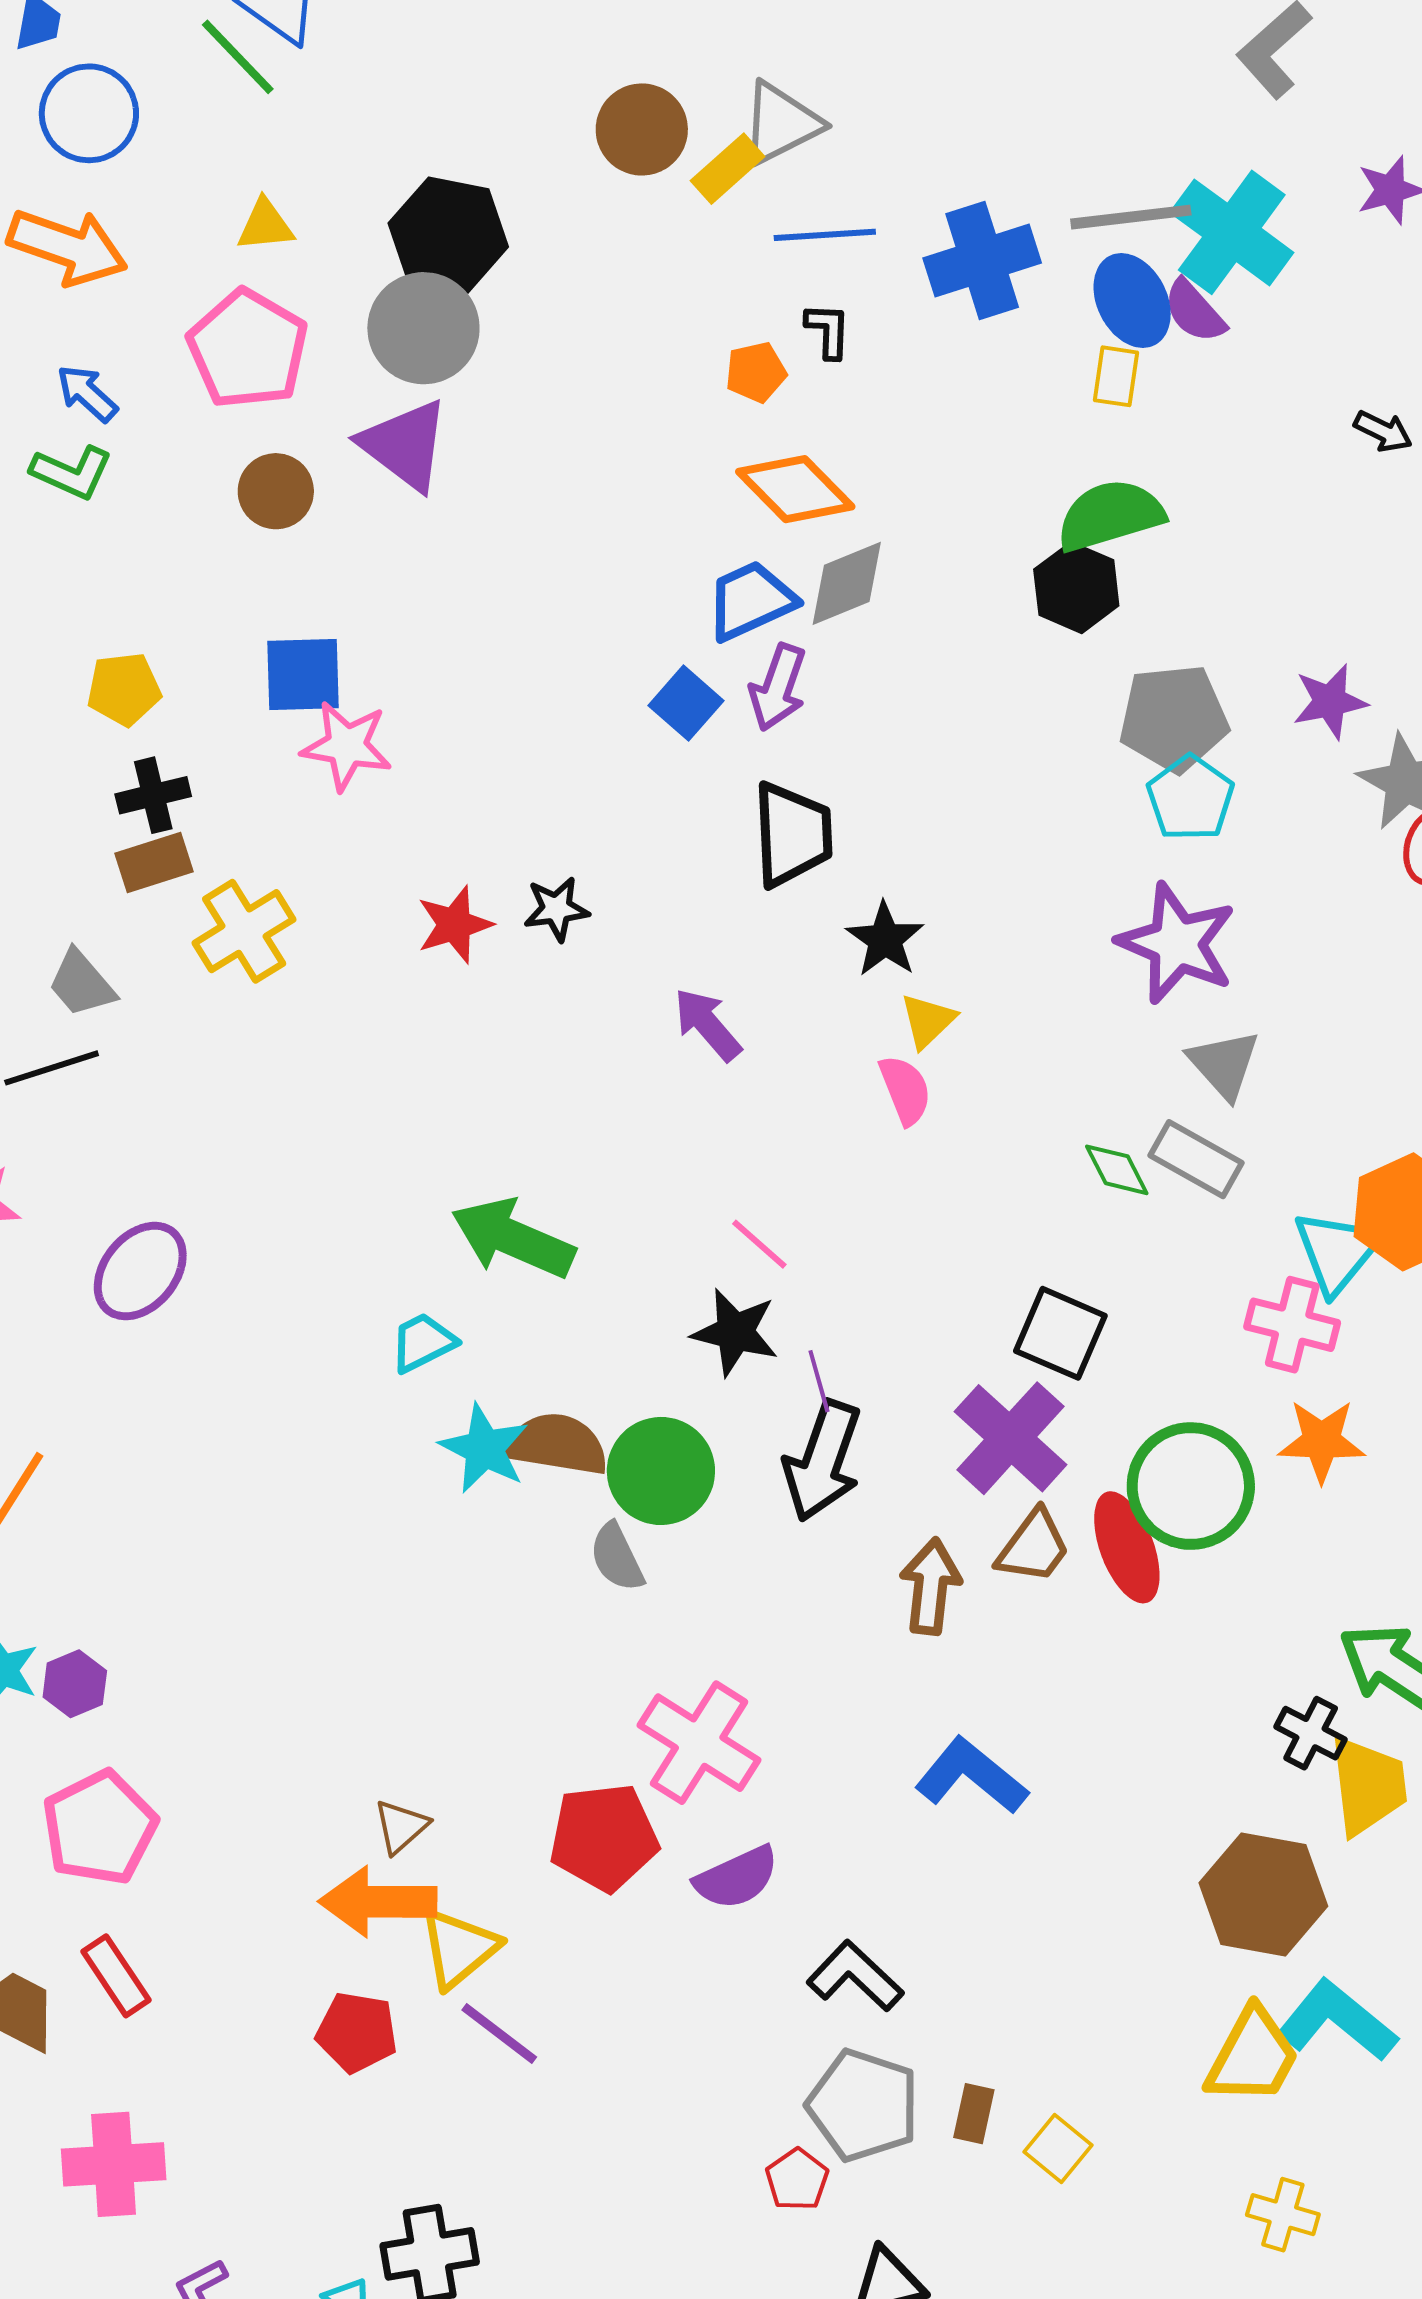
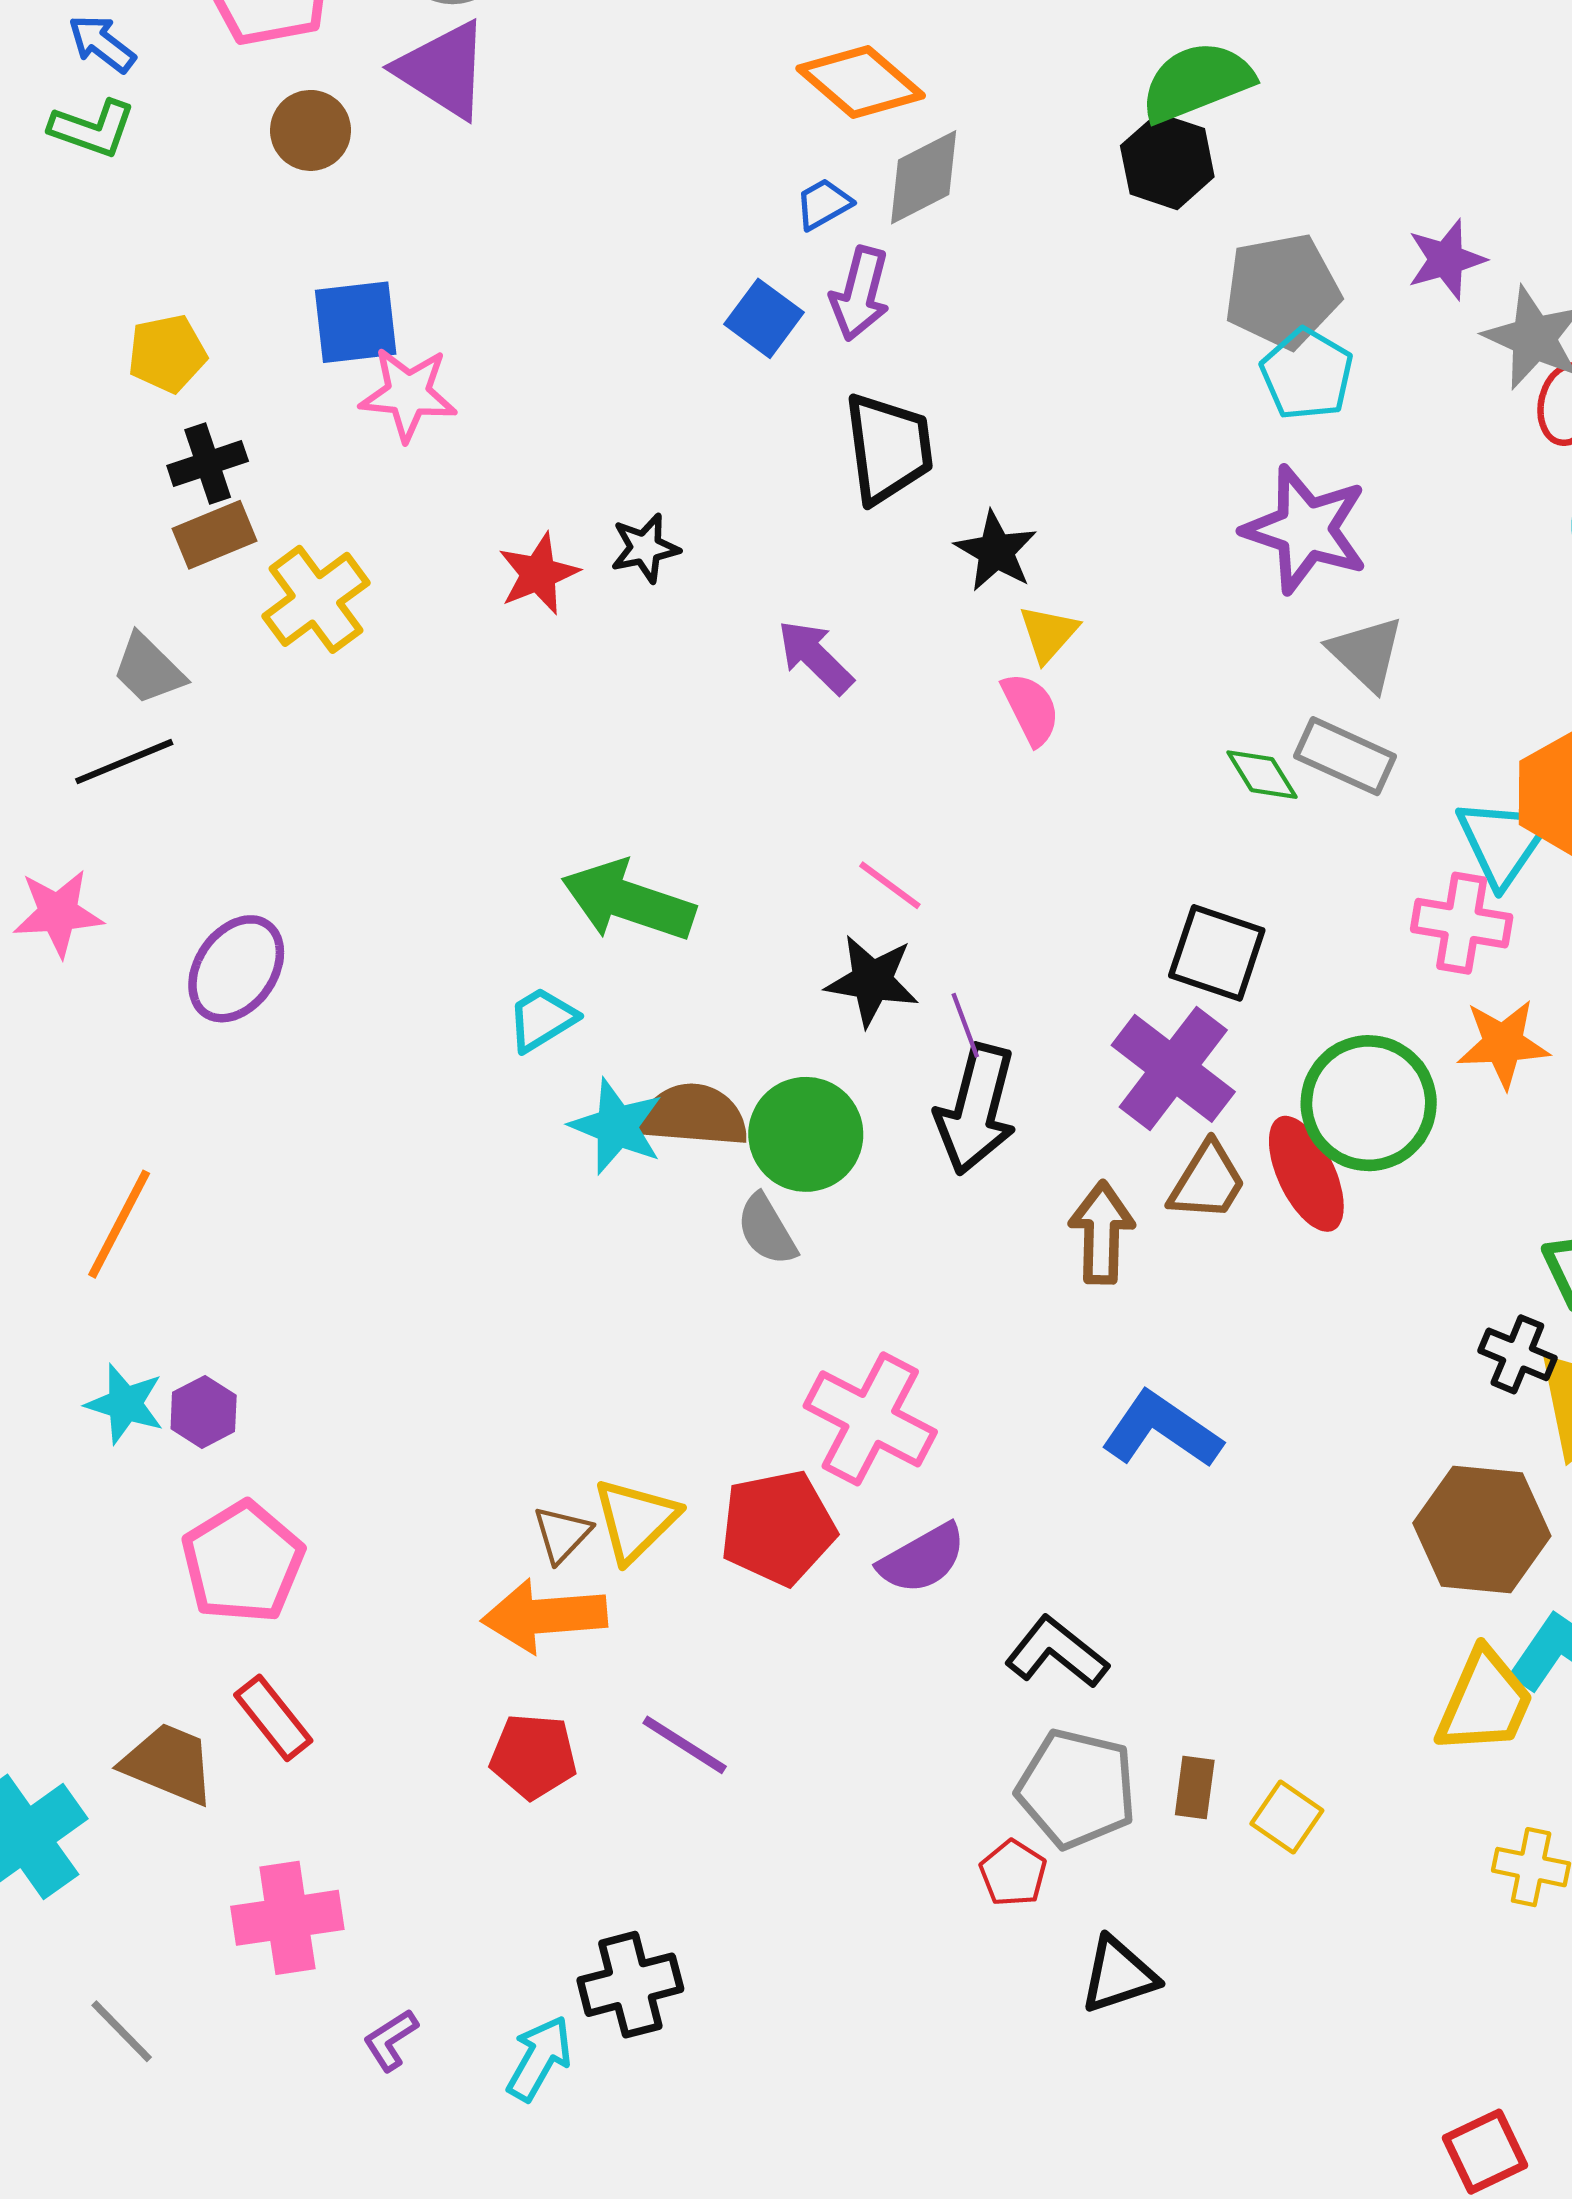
blue trapezoid: (751, 601) -> (823, 204), size x0.6
yellow triangle: (459, 1948) -> (635, 1520), moved

